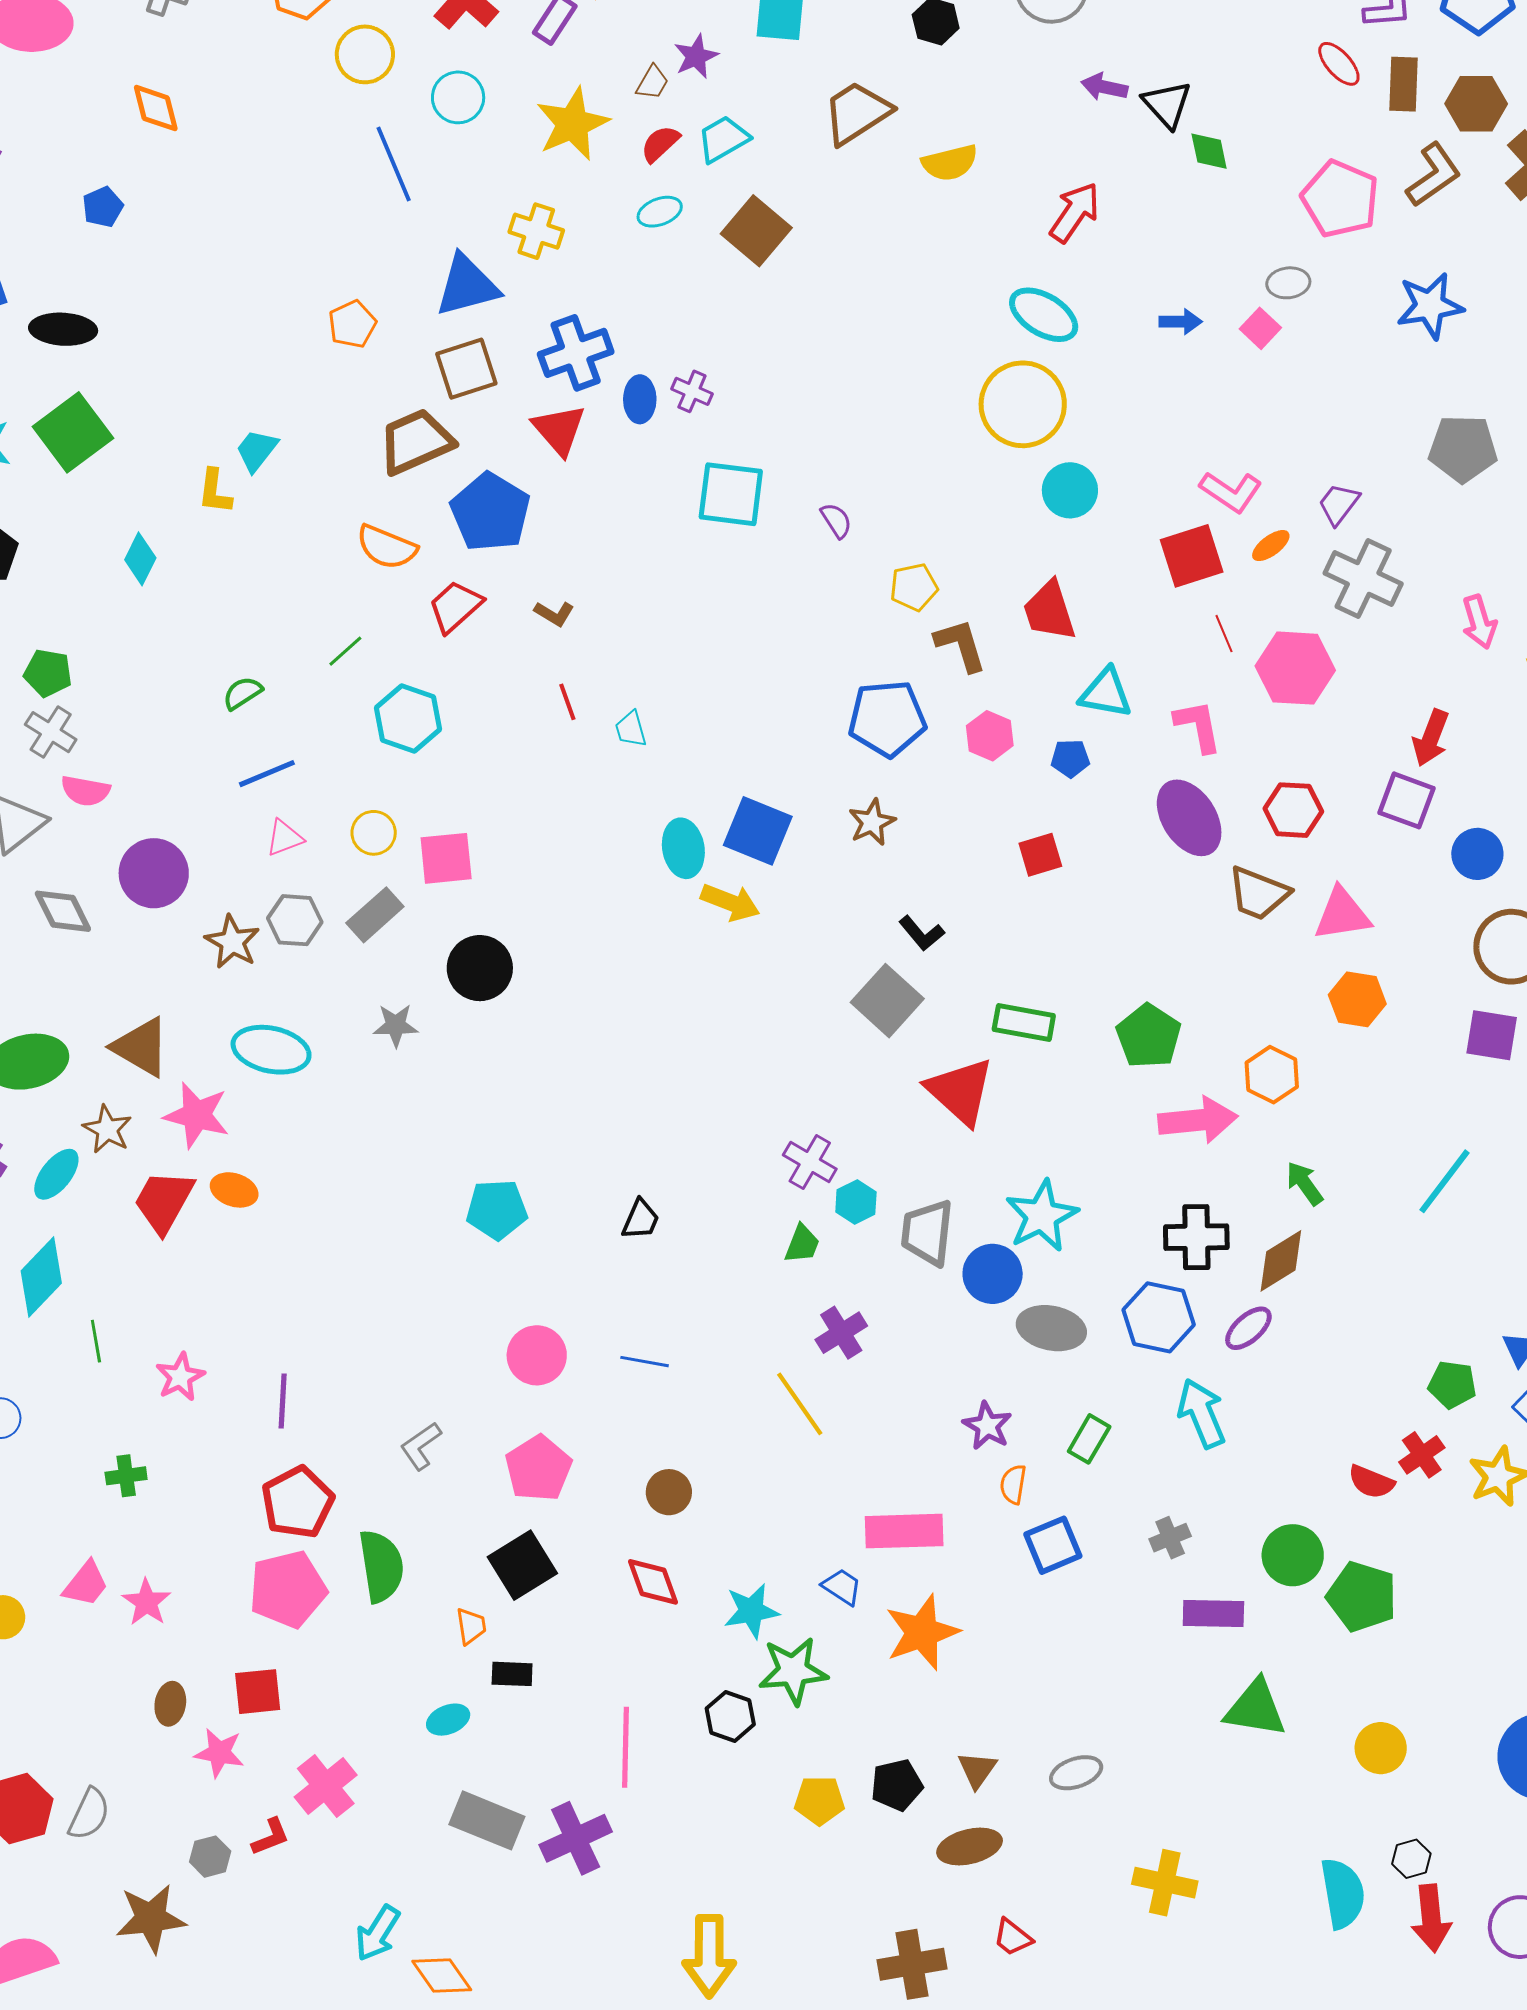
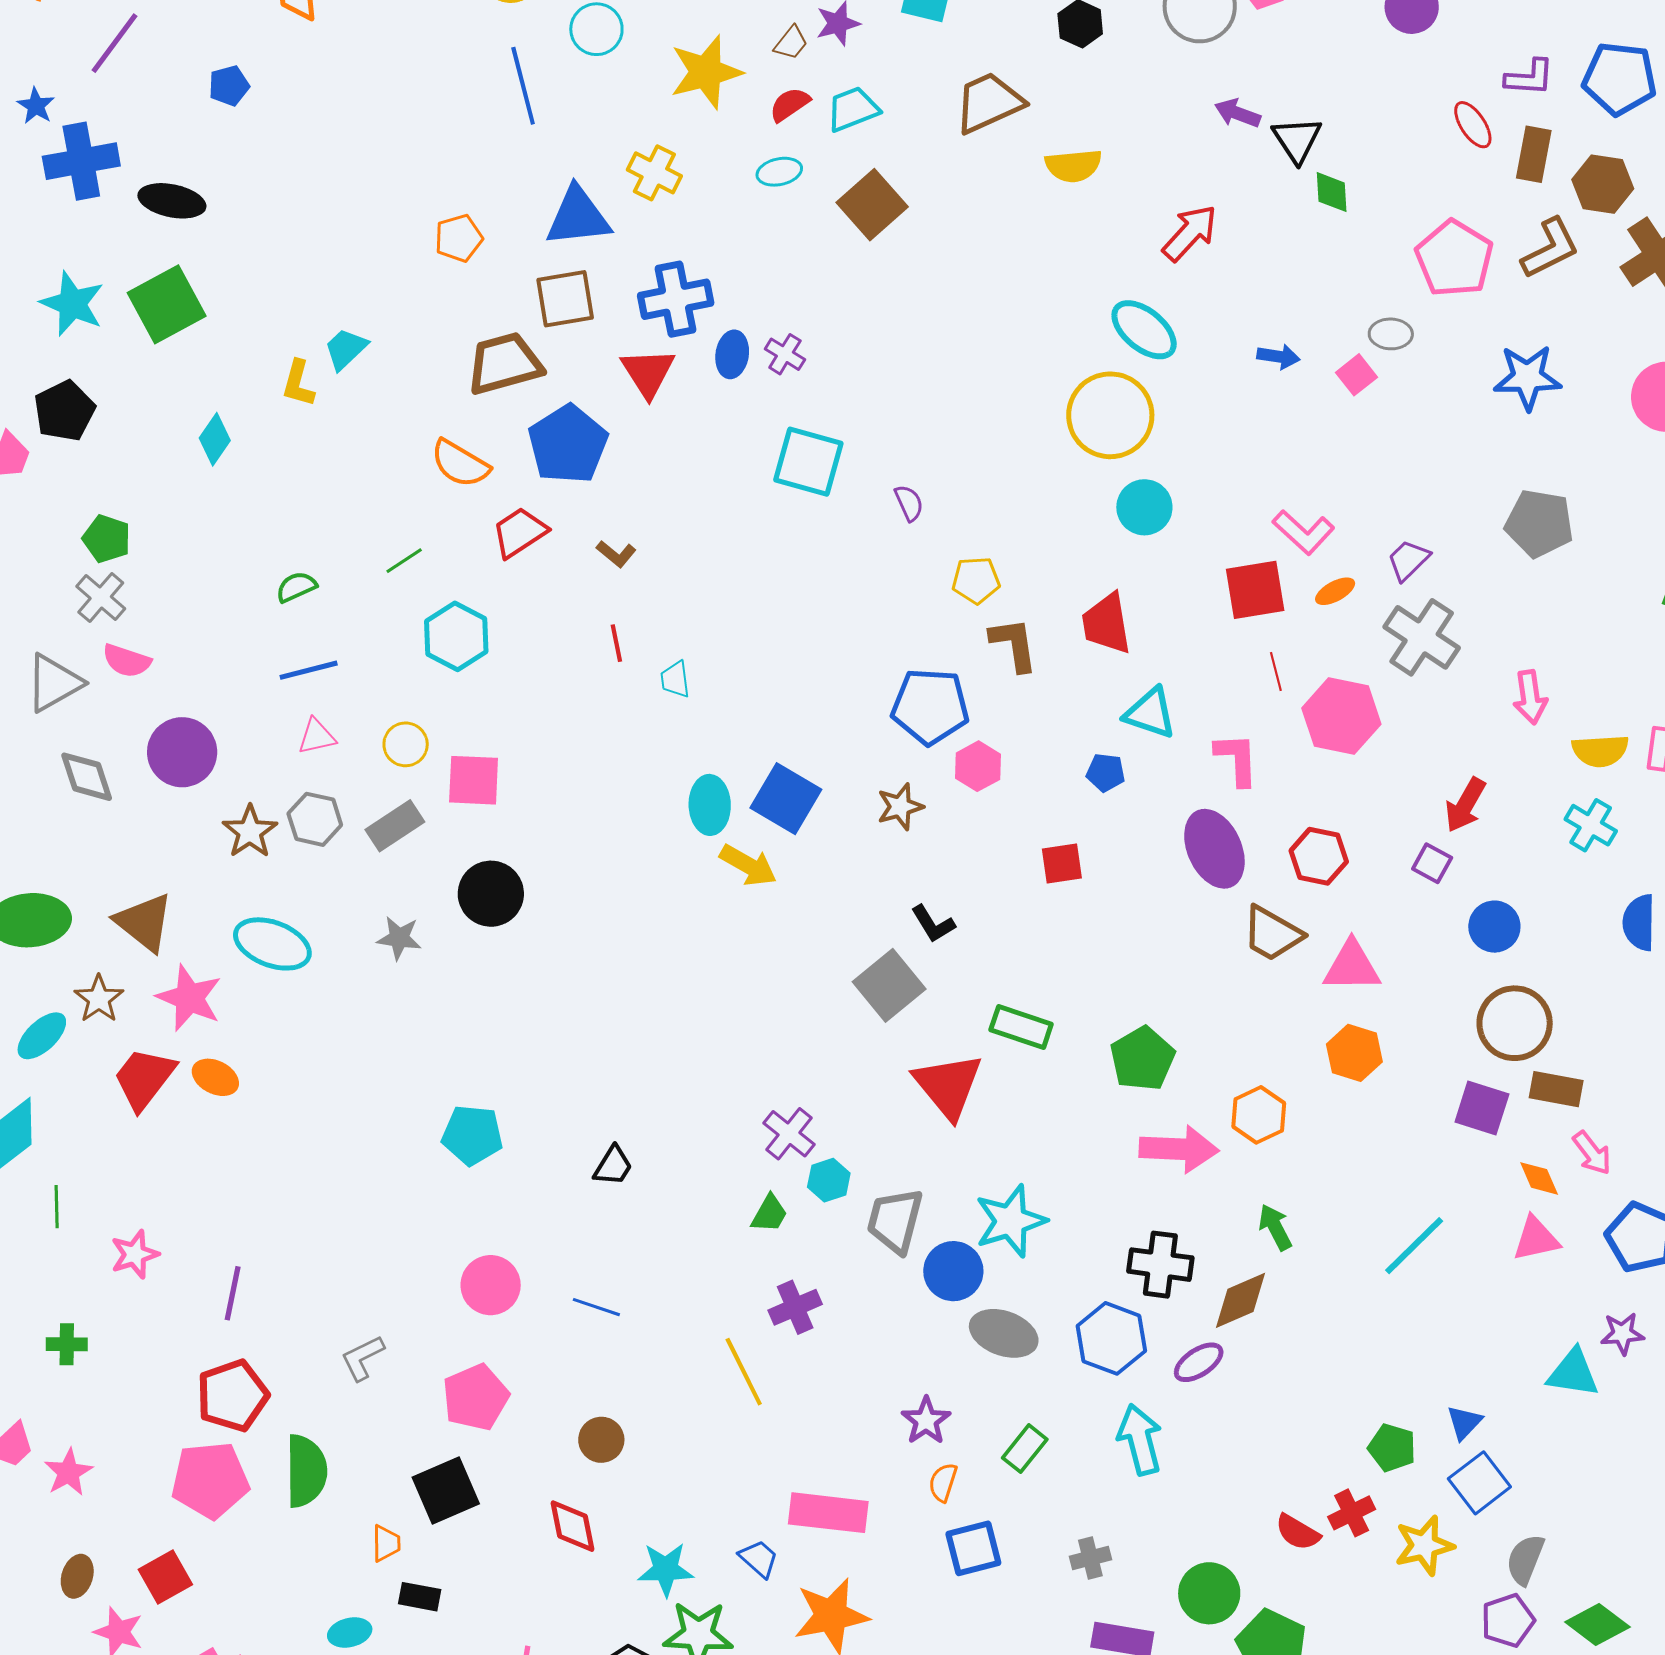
pink hexagon: (990, 736) -> (978, 766), moved
purple square: (1407, 800) -> (1432, 863), size x0.7
red square: (258, 1692) -> (165, 1577), turned -32

